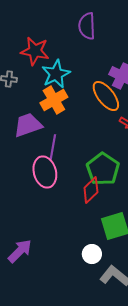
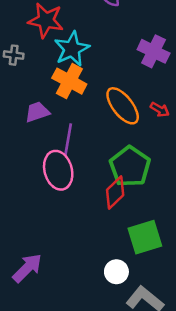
orange ellipse: (106, 96) -> (123, 106), moved
orange cross: (54, 100) -> (69, 81), turned -32
purple trapezoid: (28, 125) -> (37, 112), size x0.7

